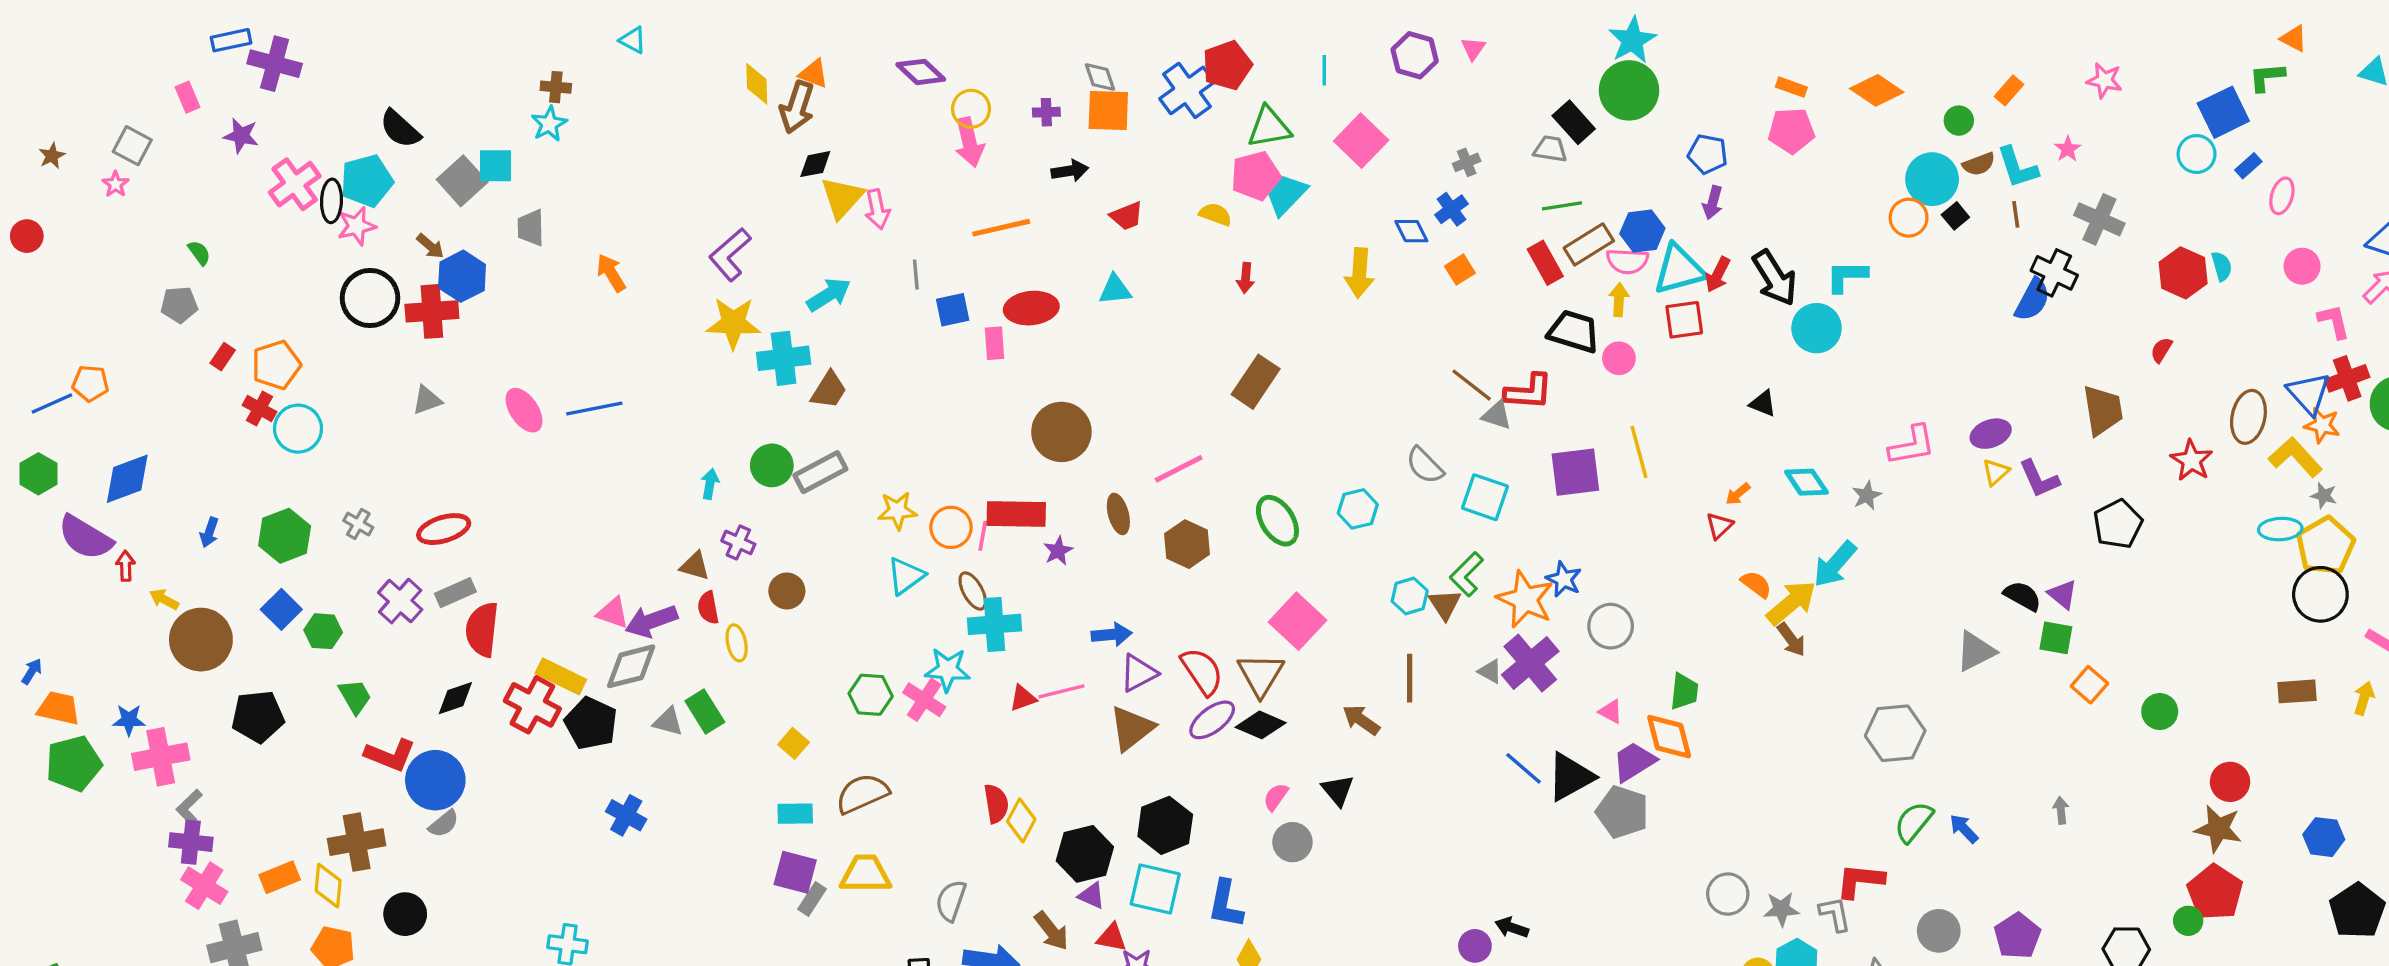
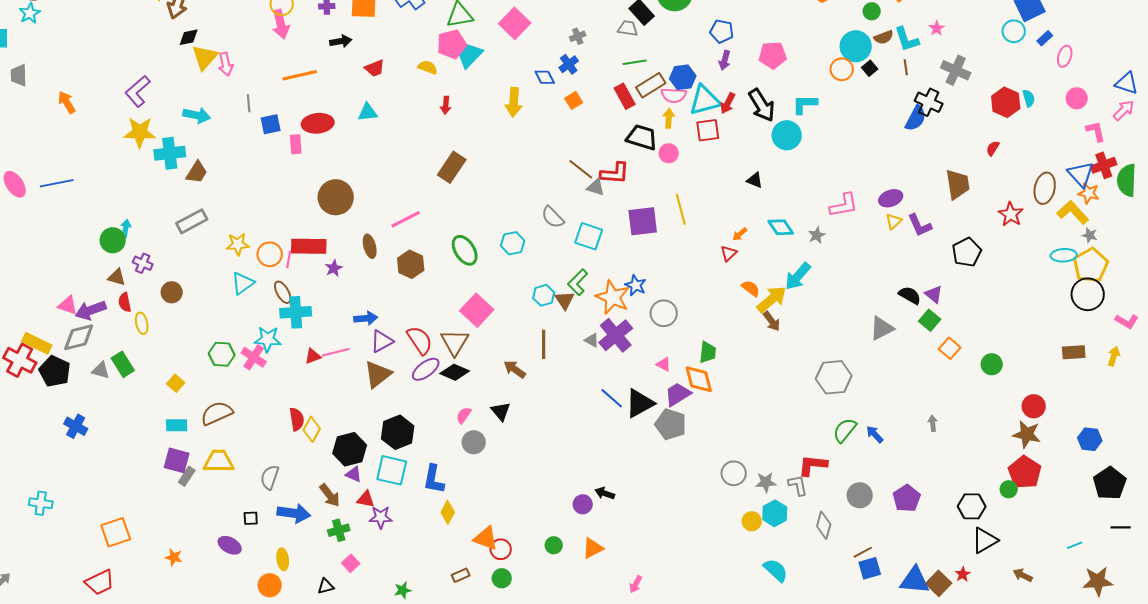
pink pentagon: (1791, 131) -> (773, 55), moved
cyan arrow: (829, 295) -> (197, 115), turned 44
green circle: (772, 465) -> (113, 240), moved
green square: (2056, 638) -> (930, 320), turned 30

